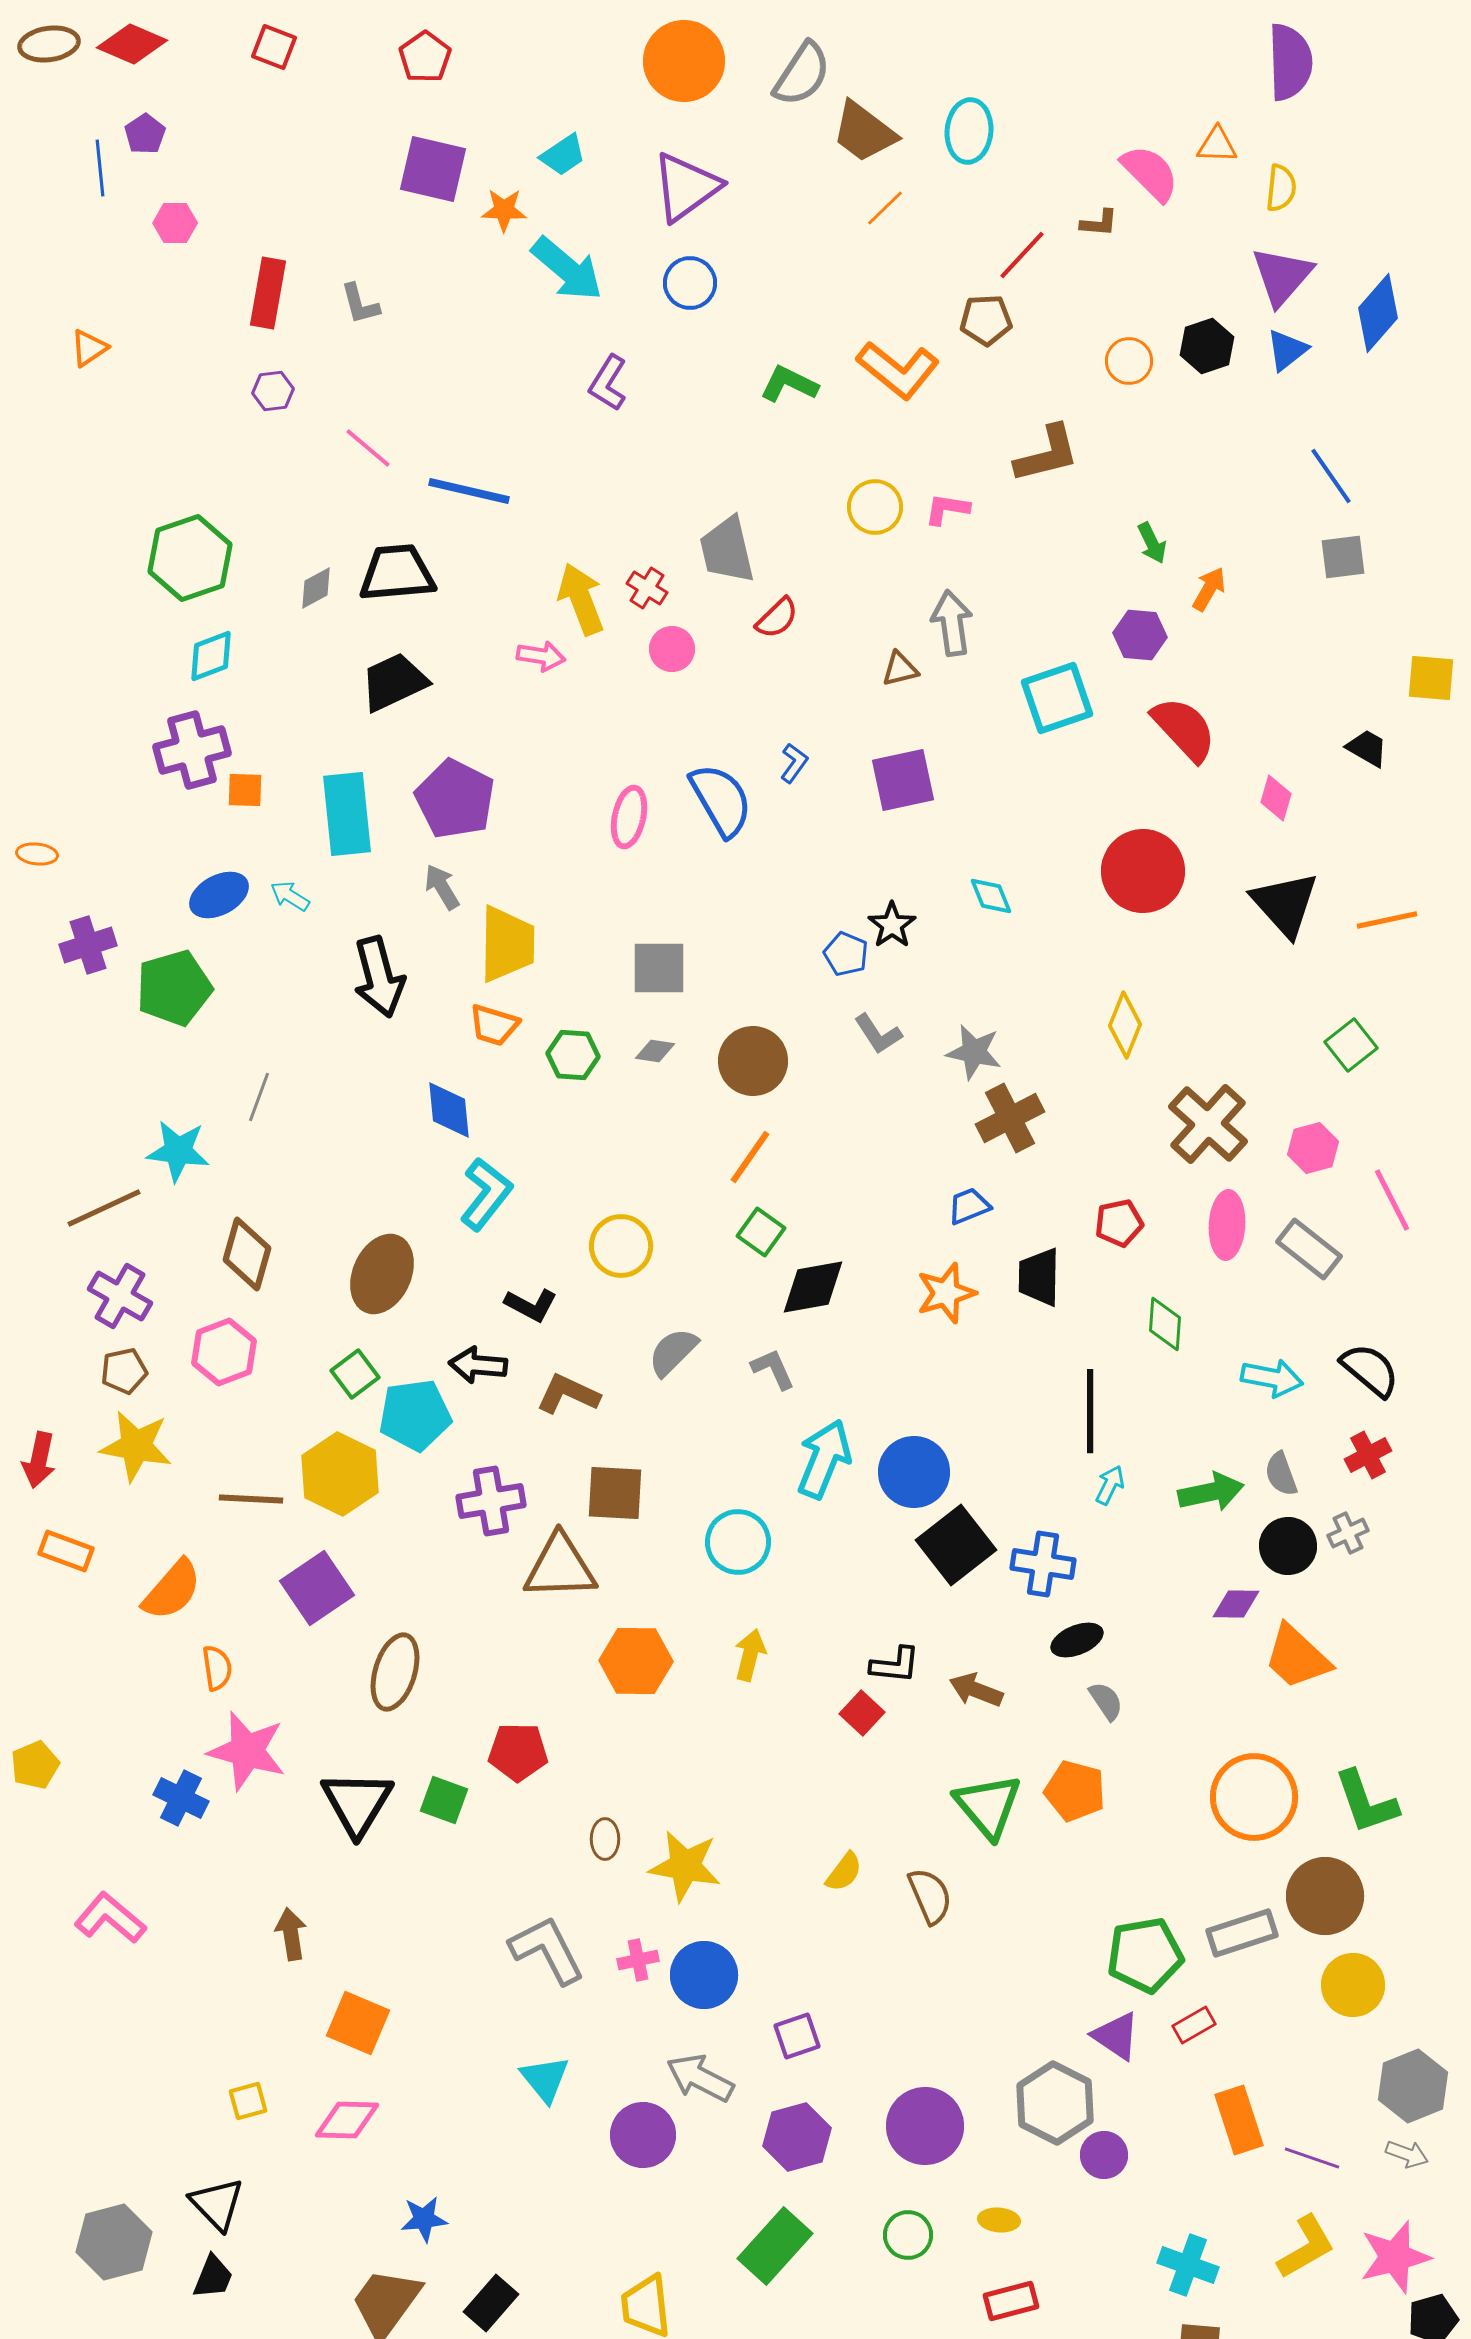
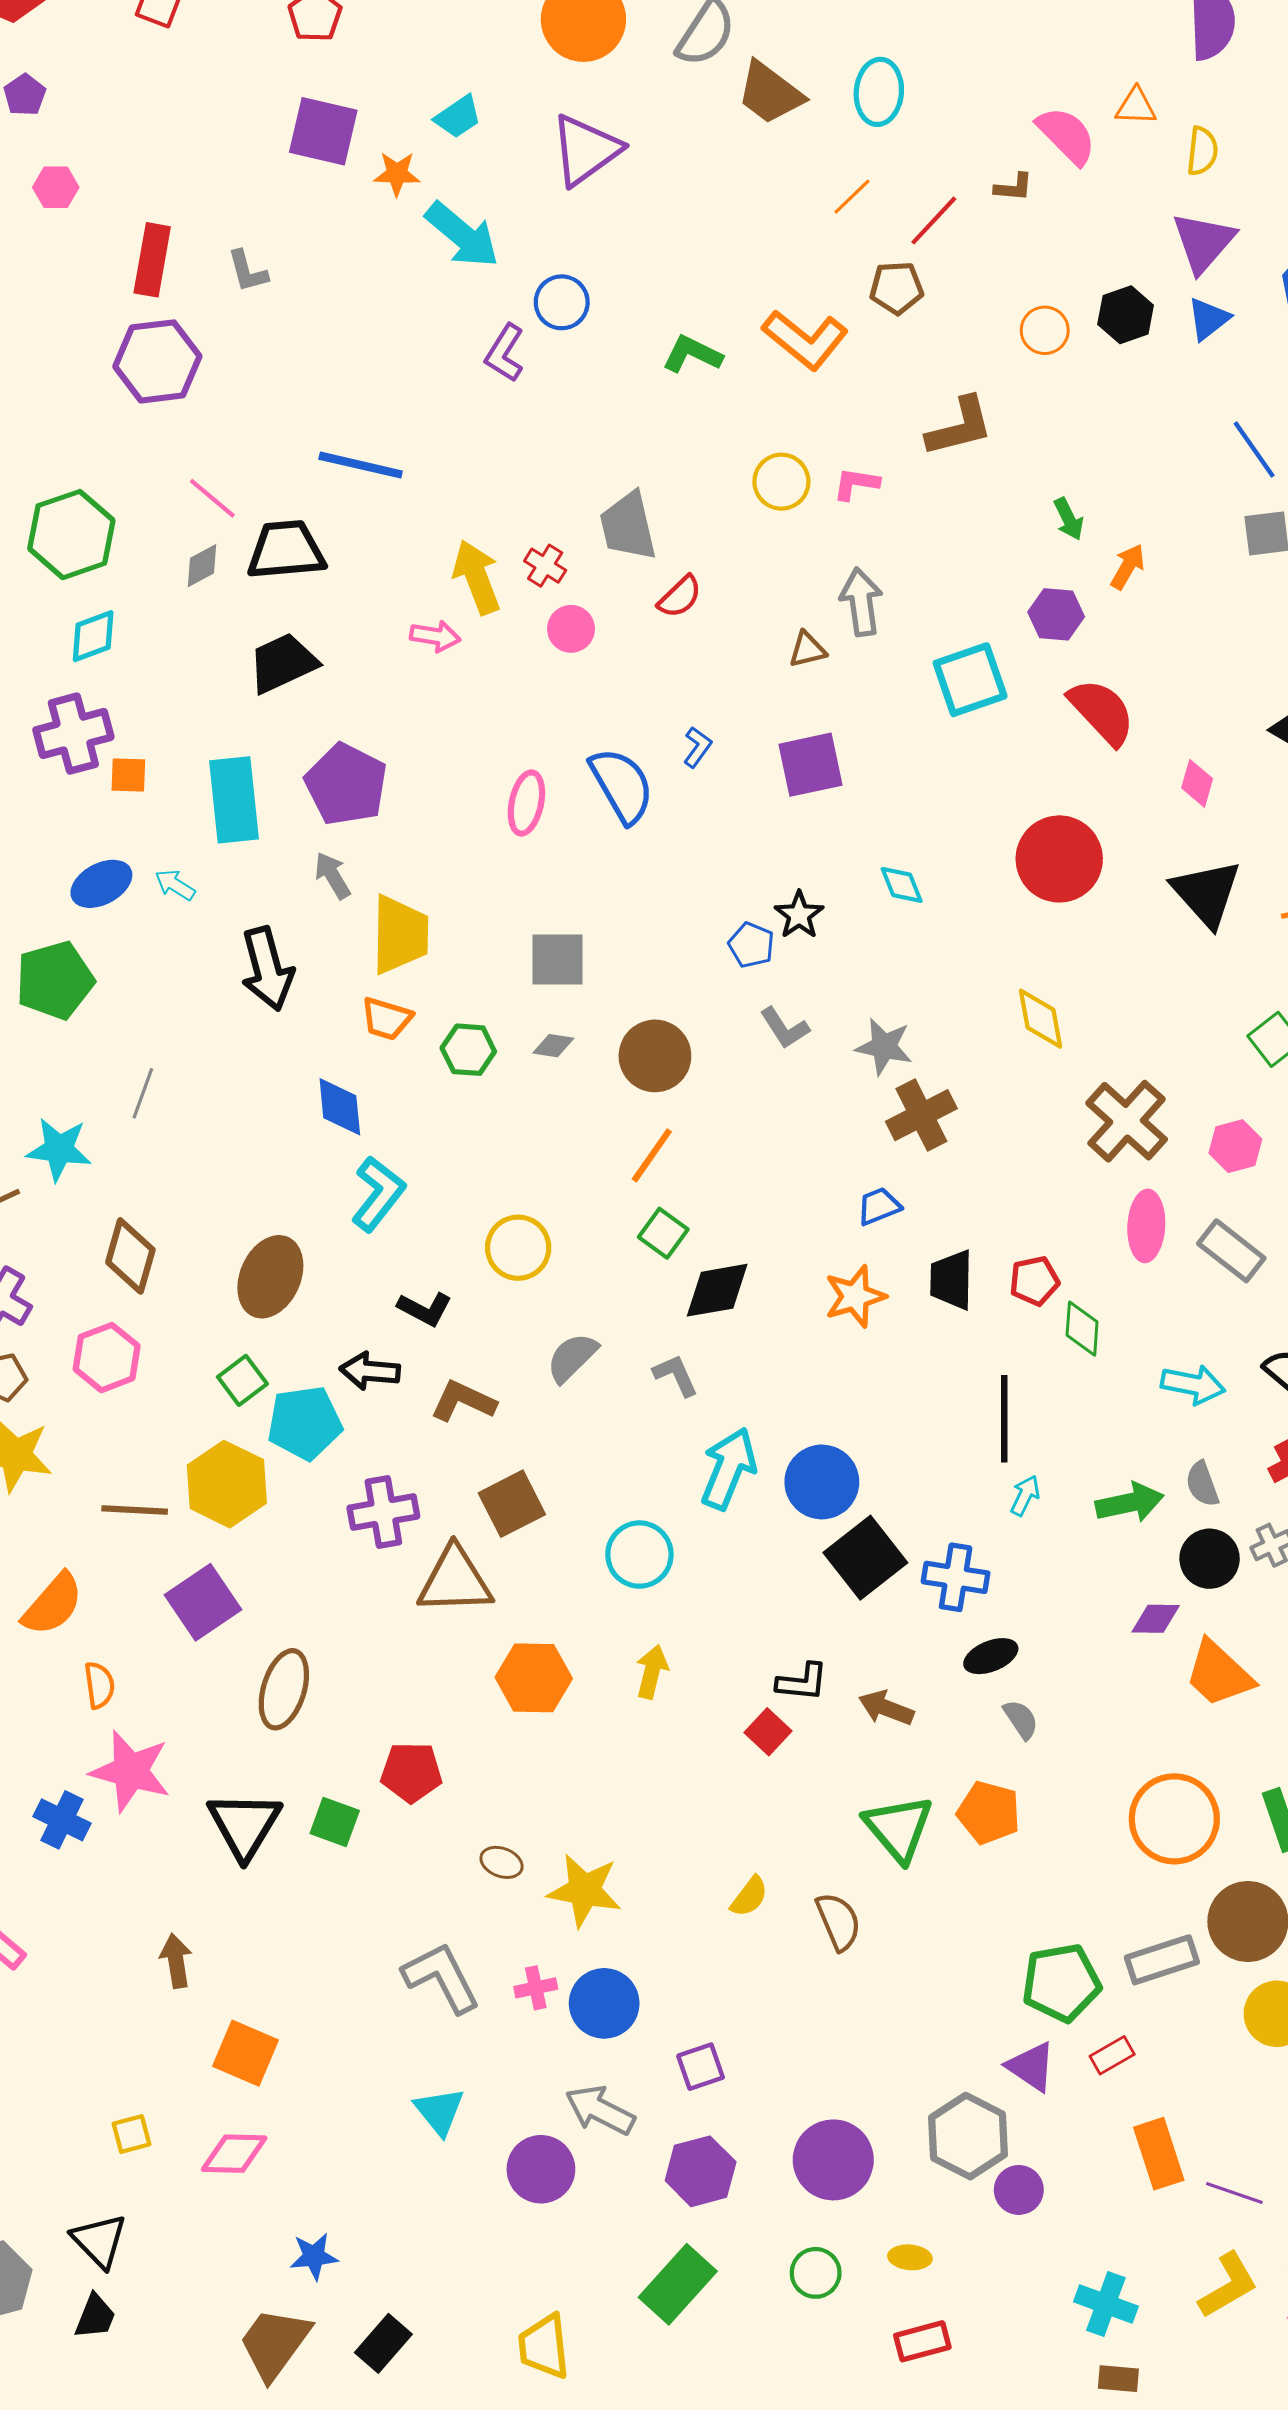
orange line: (885, 208) -> (852, 197), moved
blue circle: (690, 283) -> (562, 302), moved
purple hexagon: (273, 391) -> (157, 361), size x2.0
pink line: (368, 448) -> (212, 498), moved
yellow diamond: (1125, 1025) -> (1041, 1019), turned -32
red pentagon: (1119, 1223) -> (1034, 1281), moved
brown square: (615, 1493) -> (512, 1504), turned -30
brown ellipse: (605, 1839) -> (502, 1862), turned -69

